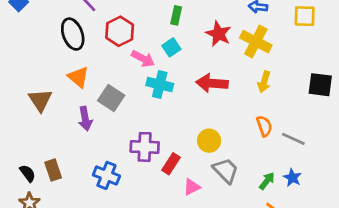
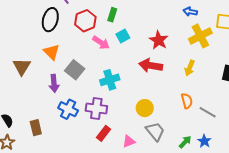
green rectangle: (176, 15) -> (112, 15), moved
black ellipse: (73, 34) -> (50, 20), turned 30
red star: (219, 34) -> (159, 40), moved
yellow cross: (256, 42) -> (200, 36), moved, turned 30
cyan cross: (160, 84) -> (110, 80), moved, turned -36
red rectangle: (171, 164) -> (104, 133), moved
brown rectangle: (53, 170) -> (36, 128), moved
blue cross: (106, 175) -> (68, 109), moved

